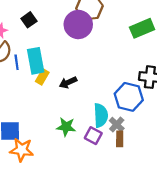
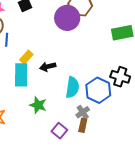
cyan rectangle: (36, 61) -> (21, 75), moved
cyan semicircle: (101, 115) -> (72, 87), moved
purple square: (93, 136) -> (59, 131), moved

